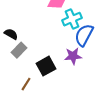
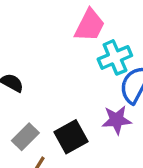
gray rectangle: (19, 50) -> (25, 137), moved

